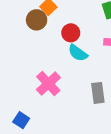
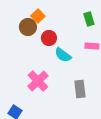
red circle: (71, 33) -> (49, 38), moved

